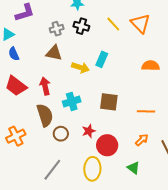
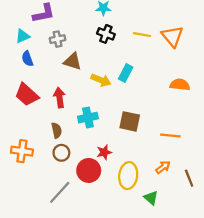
yellow line: (113, 24) -> (142, 35), turned -42
gray cross: (57, 29) -> (58, 39), moved
brown semicircle: (45, 115) -> (57, 130), size x0.6
brown circle: (61, 134) -> (61, 153), moved
orange cross: (16, 136) -> (22, 151), turned 30
red circle: (107, 145) -> (89, 170), moved
yellow ellipse: (92, 169) -> (128, 176), moved

